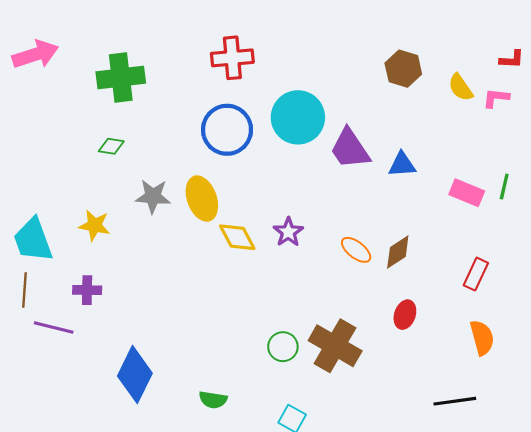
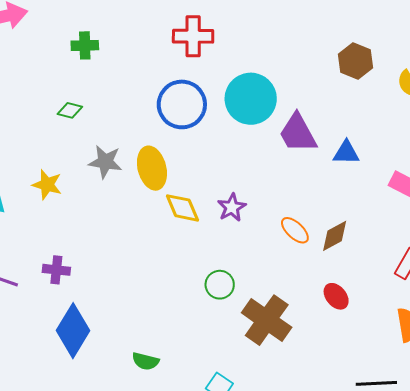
green cross: (121, 77) -> (85, 45), size x0.6
purple cross: (87, 290) -> (56, 270), moved
red ellipse: (405, 315) -> (336, 296), turned -64
green circle: (283, 347) -> (220, 285), moved

